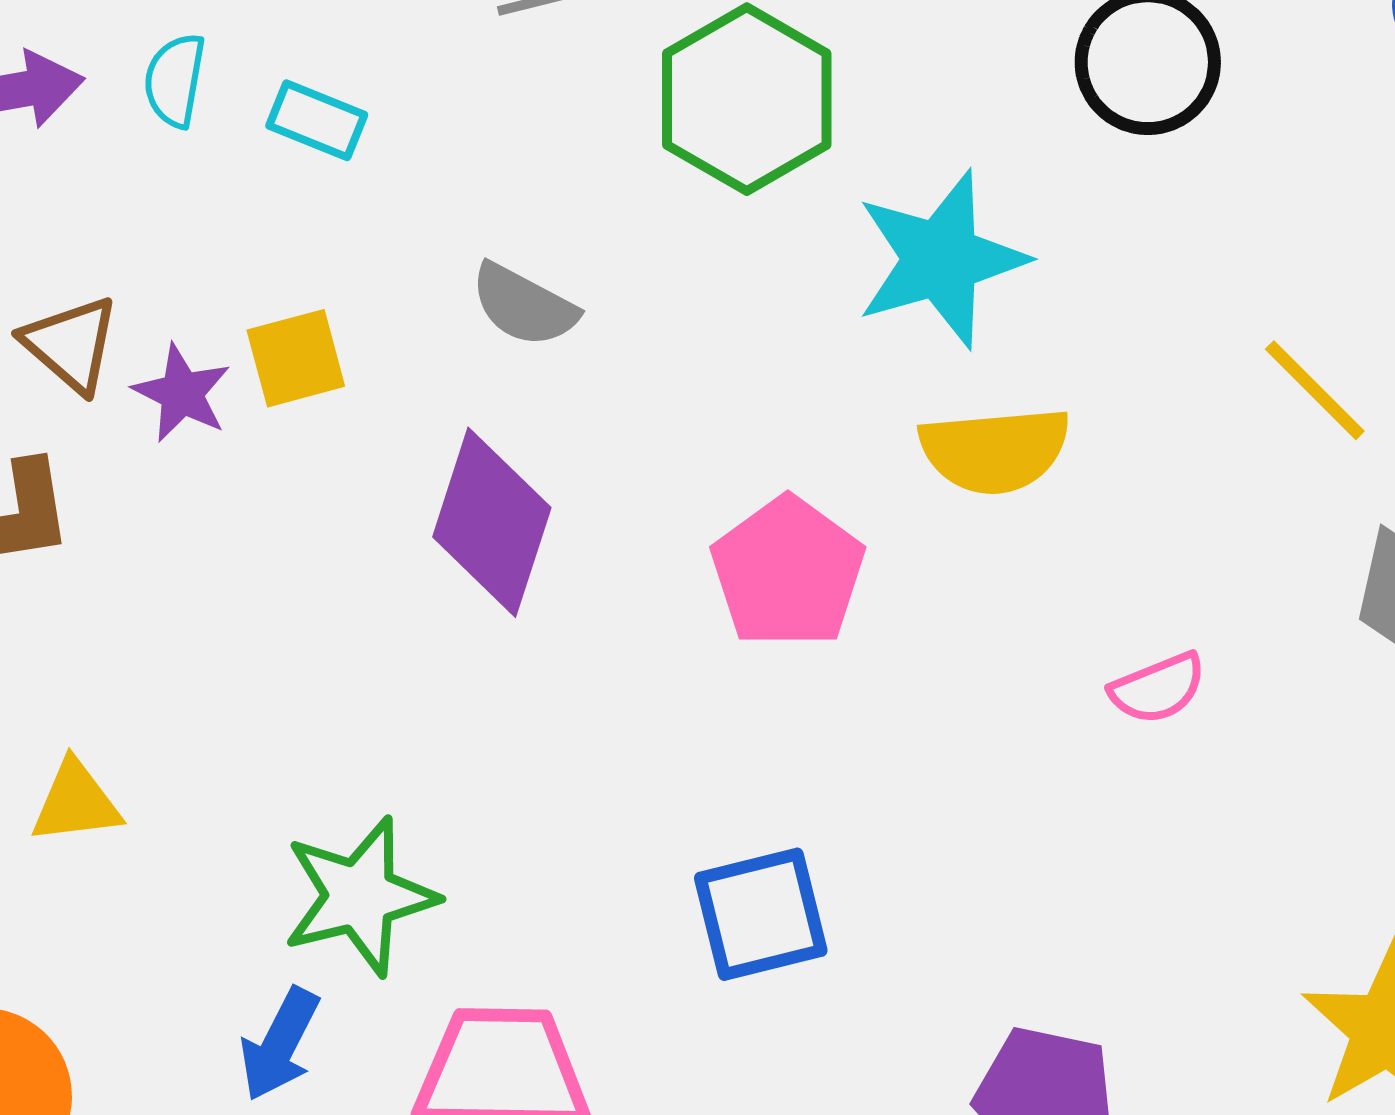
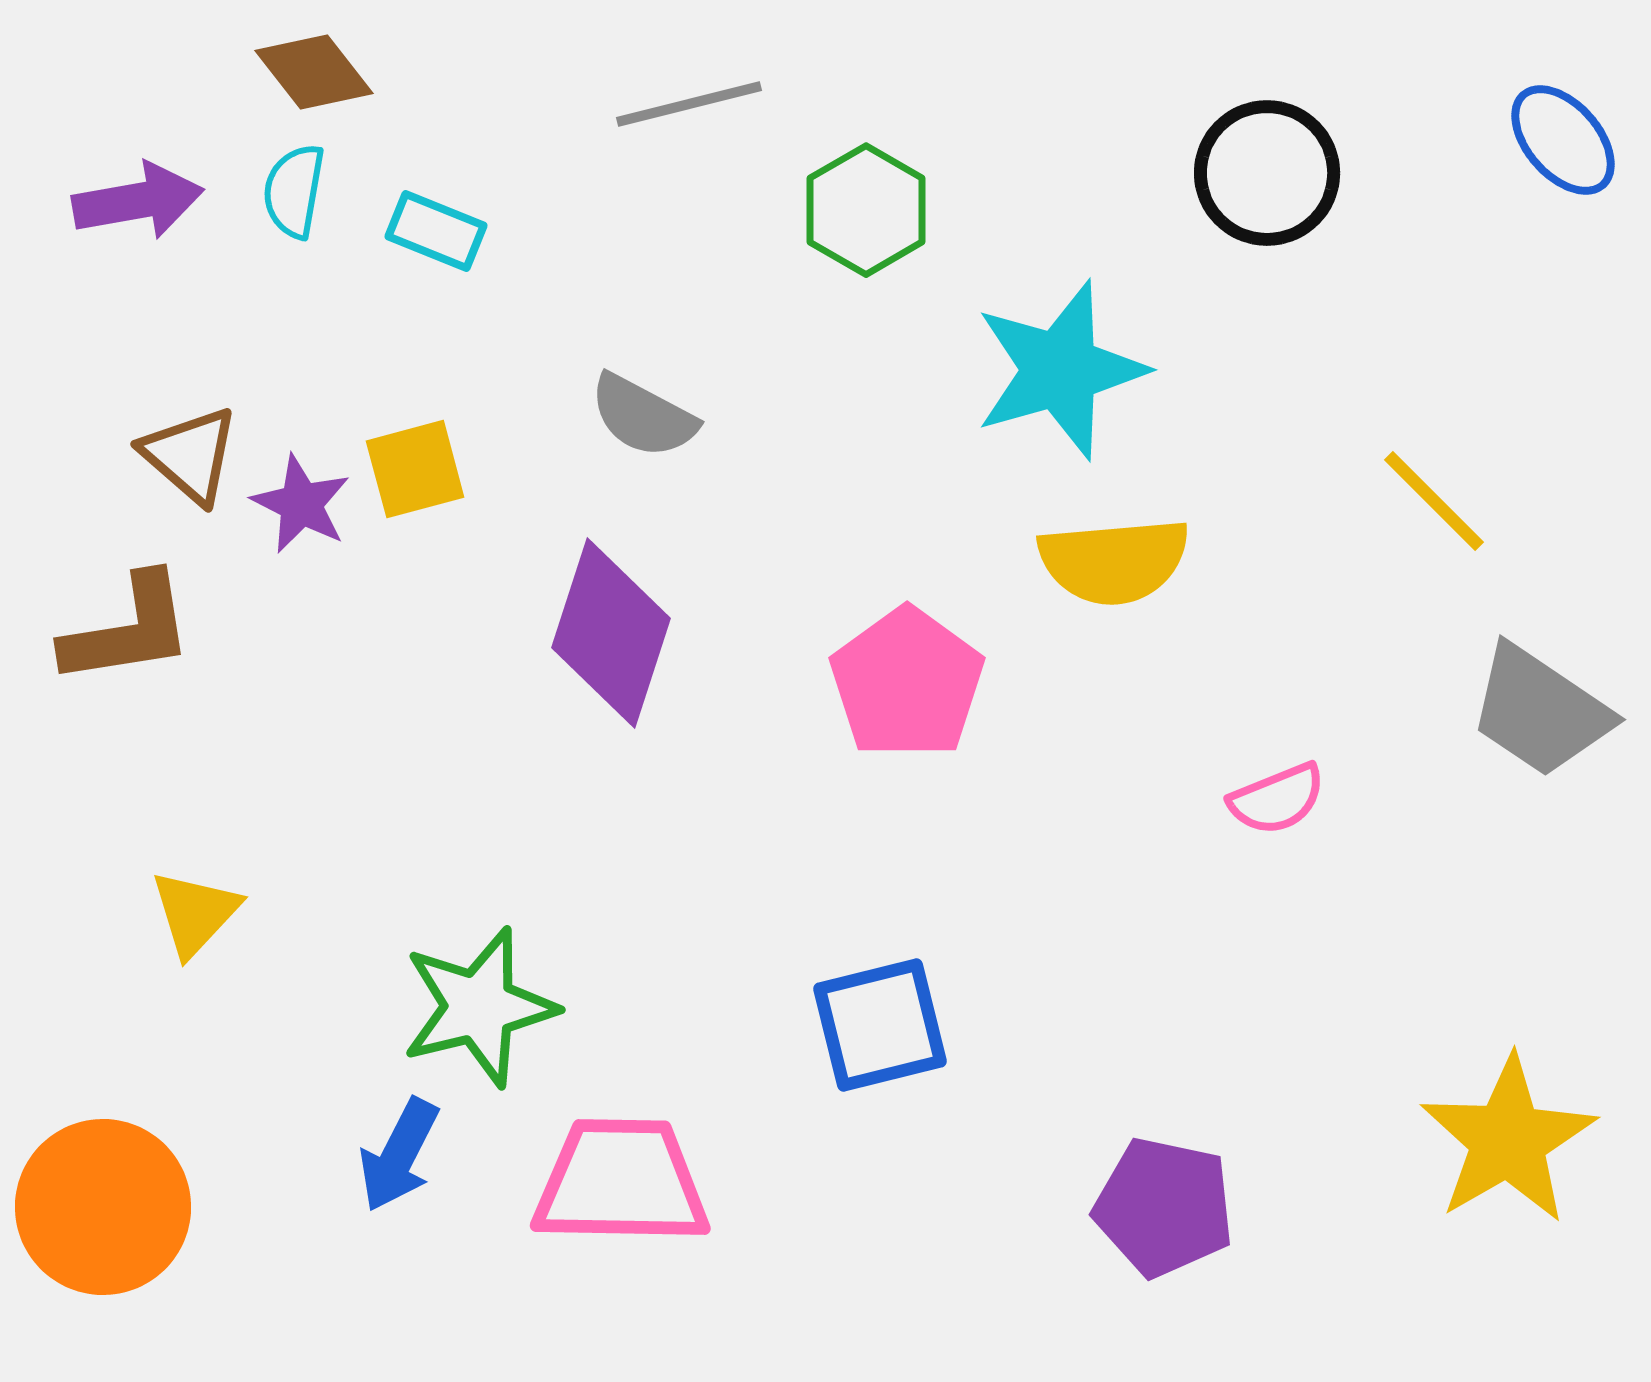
green hexagon: (747, 99) -> (866, 210), size x0.7
yellow triangle: (76, 802) -> (195, 913), turned -40

